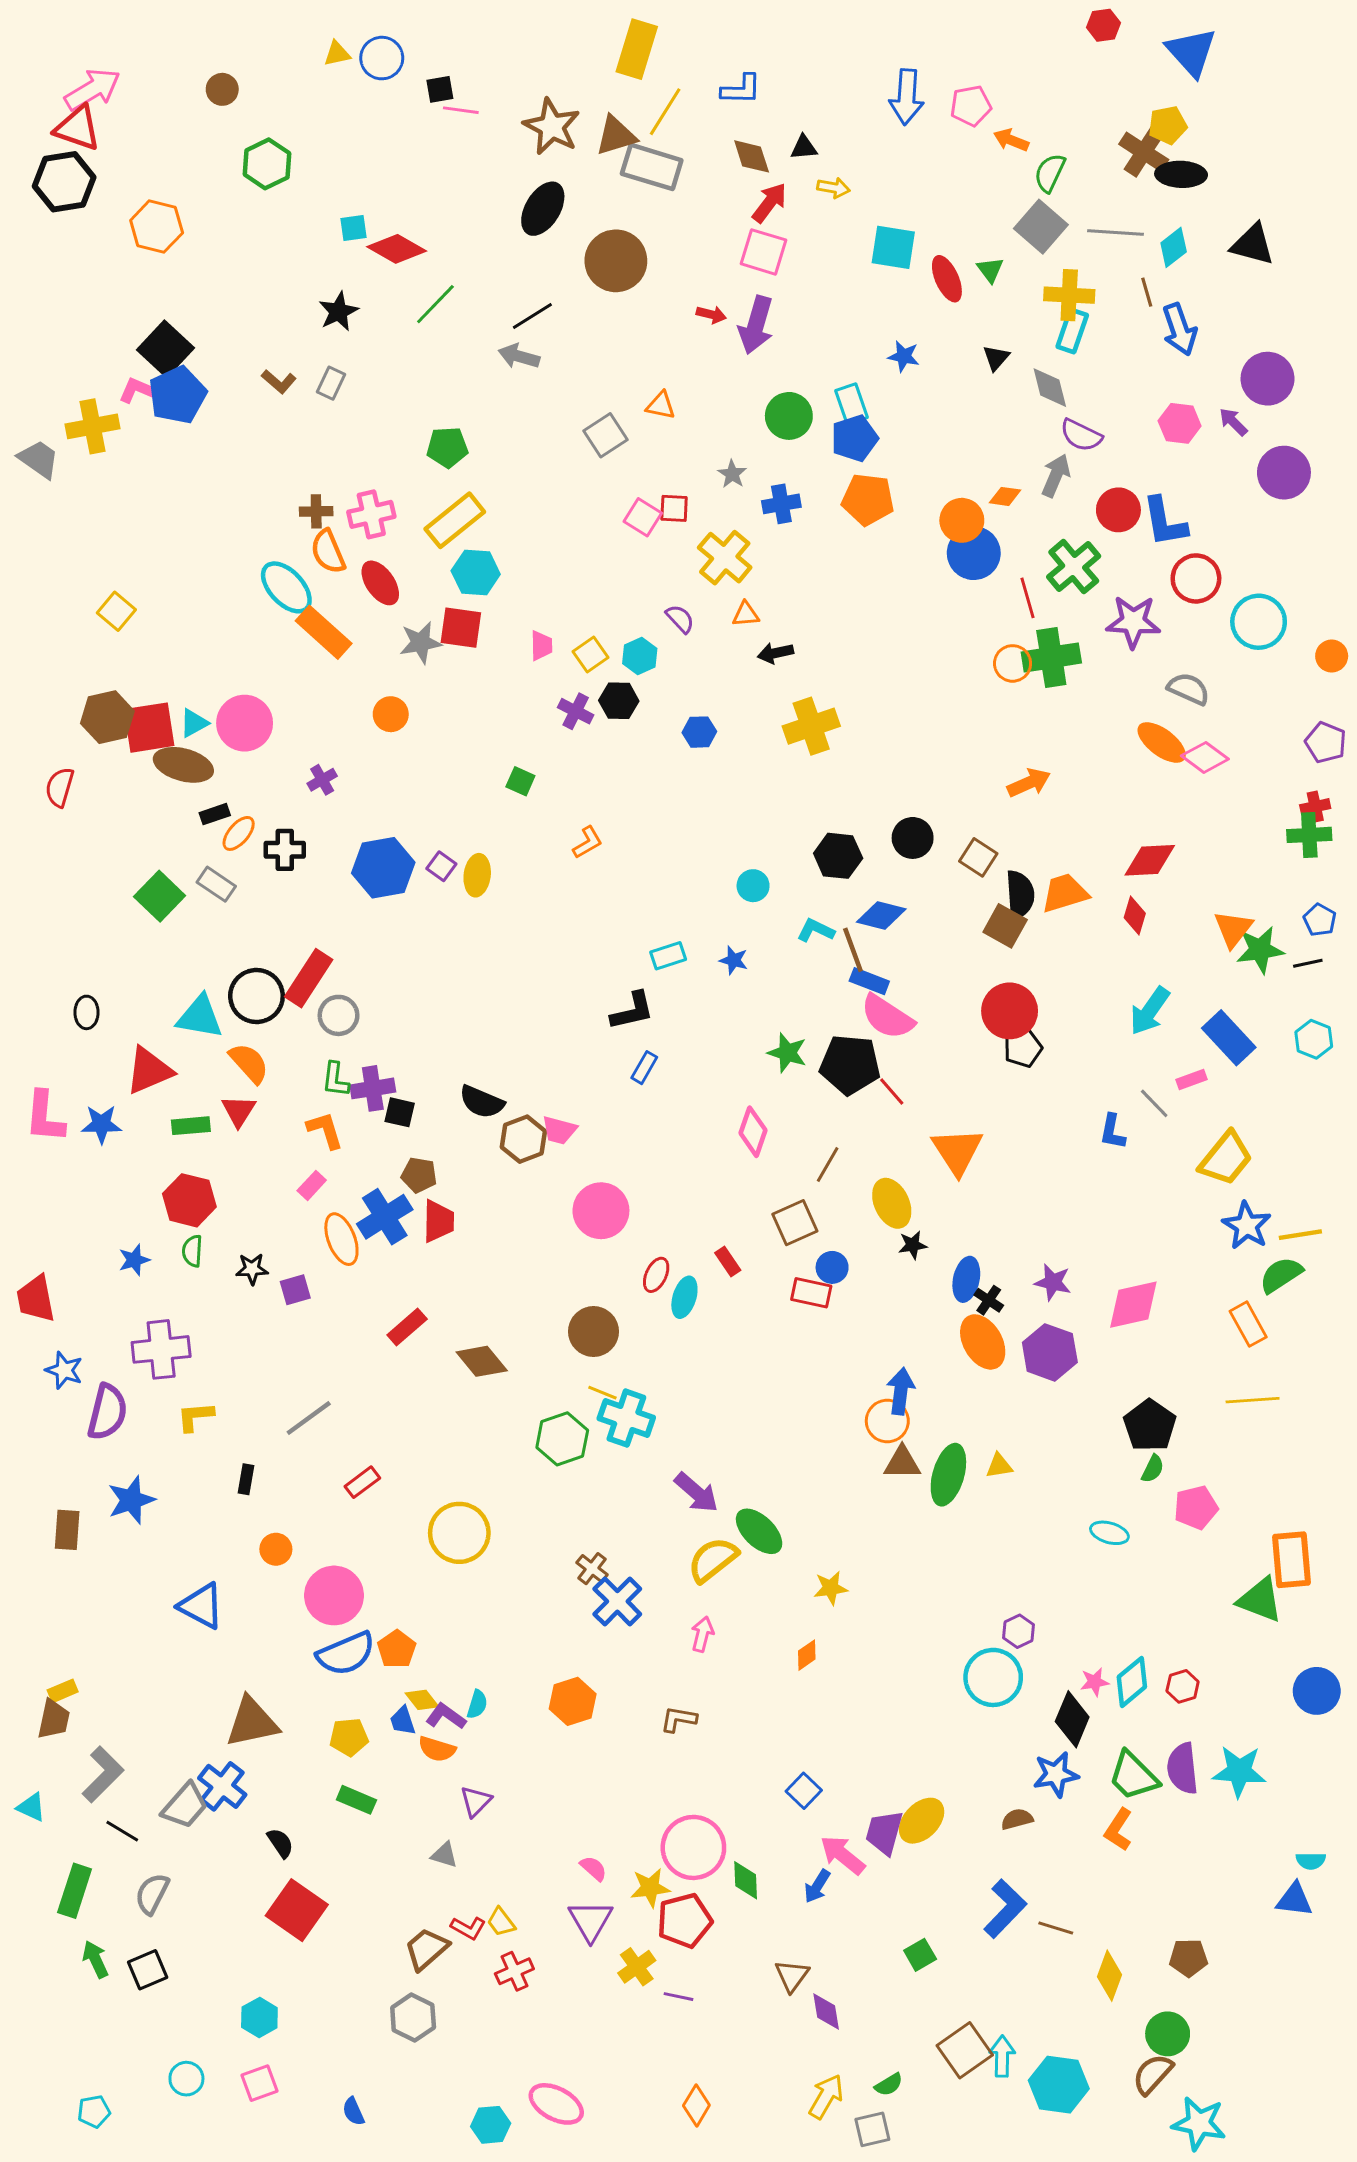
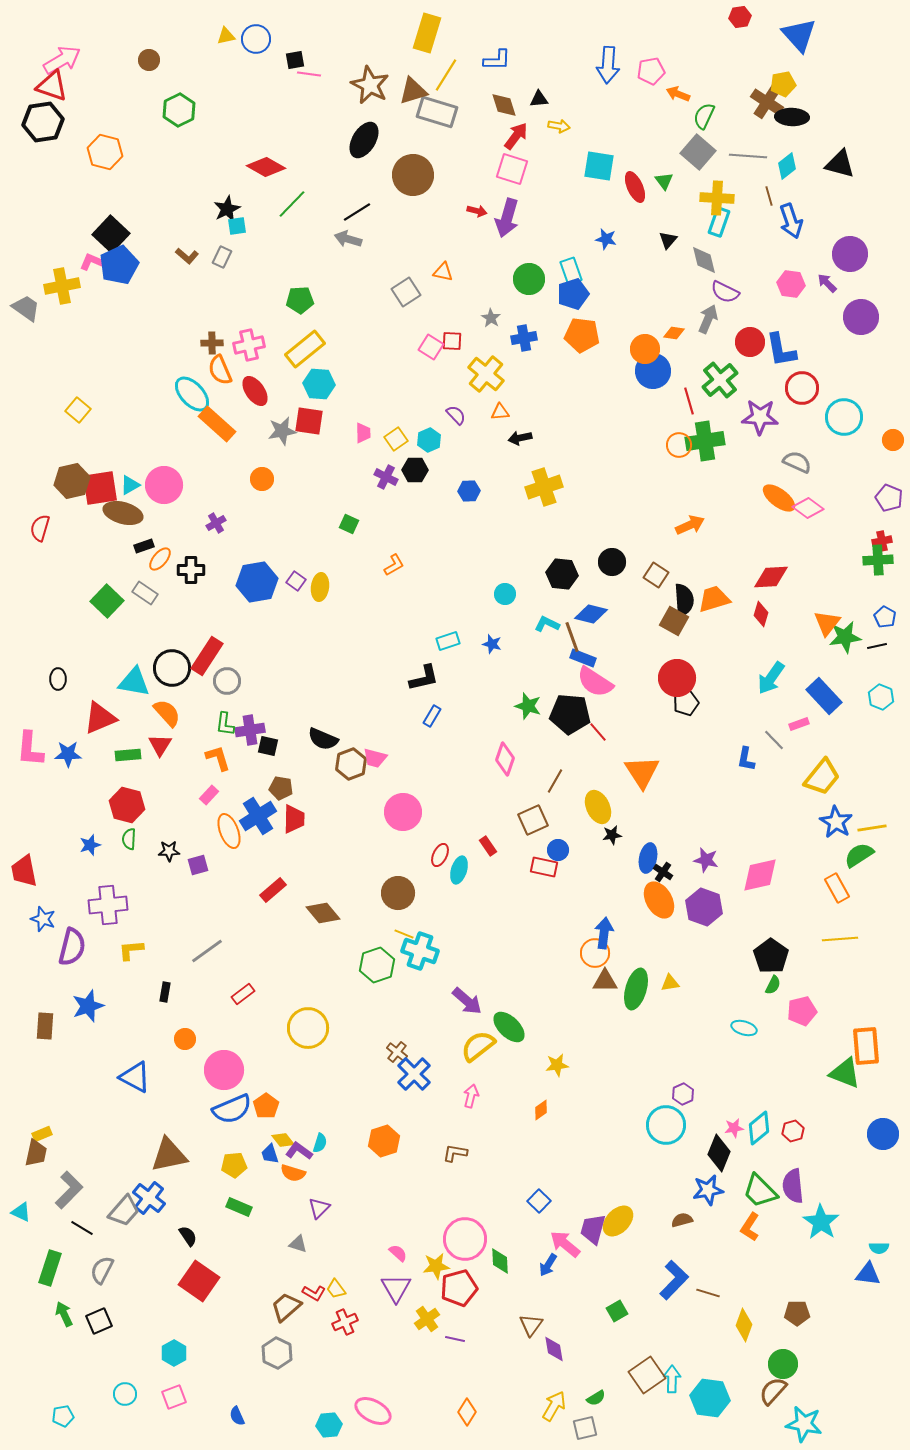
cyan square: (353, 228) -> (237, 226), moved
cyan star: (1239, 1771) -> (821, 1222), moved, turned 30

